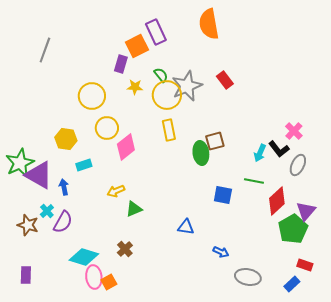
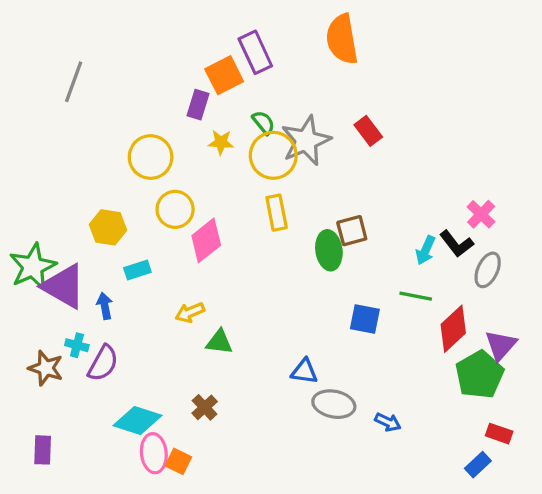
green triangle: (134, 209) -> (219, 342), turned 30
cyan cross: (47, 211) -> (77, 345), turned -32
blue arrow: (221, 252) -> (388, 422), moved
gray ellipse: (248, 277) -> (334, 404), moved
orange square: (109, 282) -> (178, 461), turned -35

